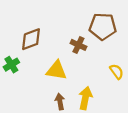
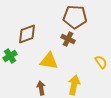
brown pentagon: (103, 26) -> (75, 17), moved
brown arrow: (60, 102) -> (41, 88), moved

